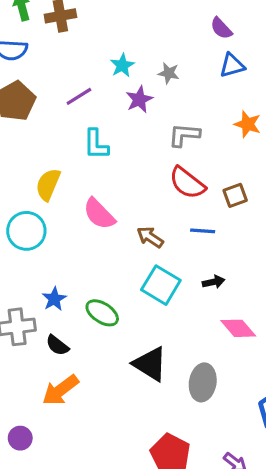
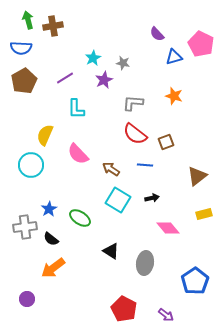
blue triangle: (232, 65) -> (174, 57), moved
black triangle: (150, 364) -> (111, 251), size x0.7

